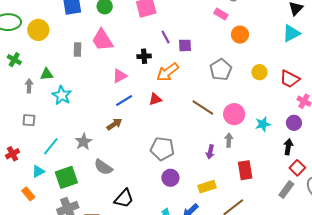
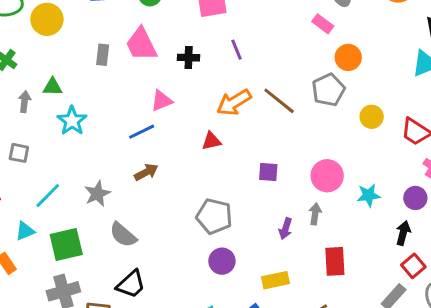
purple square: (185, 45) -> (268, 172), moved
black cross: (144, 56) -> (189, 58), moved
gray pentagon: (221, 70) -> (328, 90), moved
blue line: (124, 101) -> (142, 132), moved
brown line: (203, 107) -> (279, 101), moved
black trapezoid: (124, 199) -> (131, 284), moved

